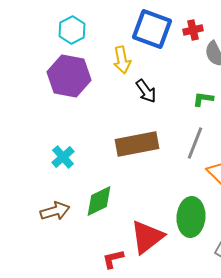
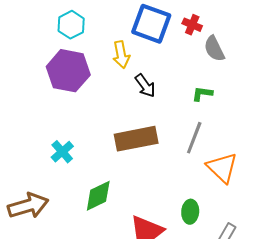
red cross: (193, 30) -> (192, 25), turned 36
brown arrow: (55, 211) -> (28, 206), moved, size x1.4
green ellipse: (191, 217) -> (190, 212), size x0.6

